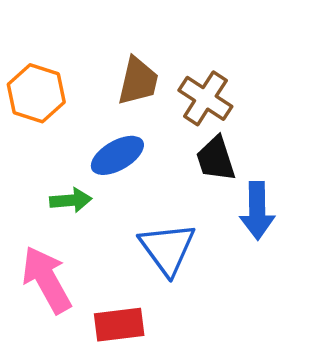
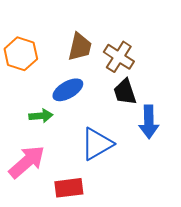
blue triangle: (167, 249) -> (97, 144), turned 36
pink arrow: (47, 280) -> (27, 162), turned 78

